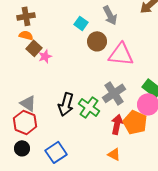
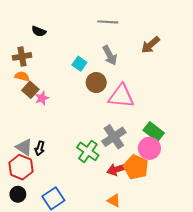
black arrow: (66, 104) -> (40, 148), moved, size x0.6
red arrow: (117, 124) -> (117, 169), turned -120

